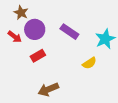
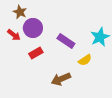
purple rectangle: (69, 32) -> (66, 41), moved
brown arrow: (48, 89) -> (61, 79), moved

